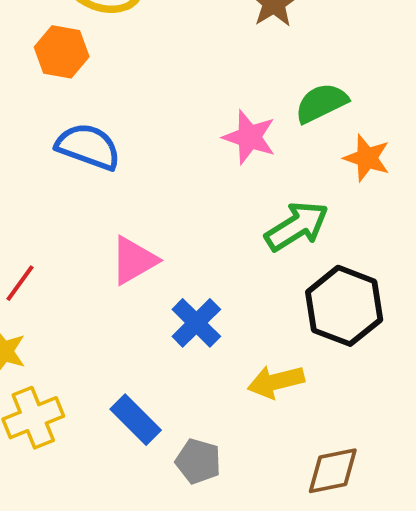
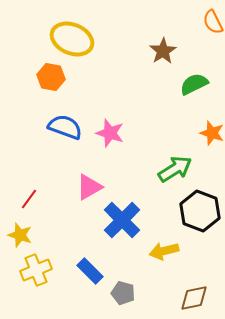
green semicircle: (321, 103) -> (194, 84), moved
pink star: (249, 137) -> (110, 133), moved
blue cross: (196, 323) -> (122, 220), size x1.4

